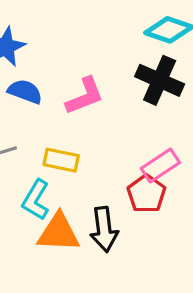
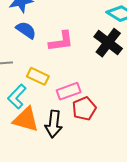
pink rectangle: (160, 166) -> (69, 91), moved

